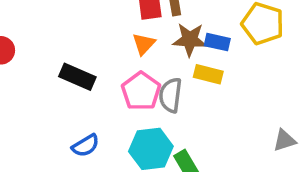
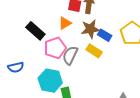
brown star: (190, 40) -> (90, 29), turned -30
black rectangle: (77, 77) -> (35, 31), moved

